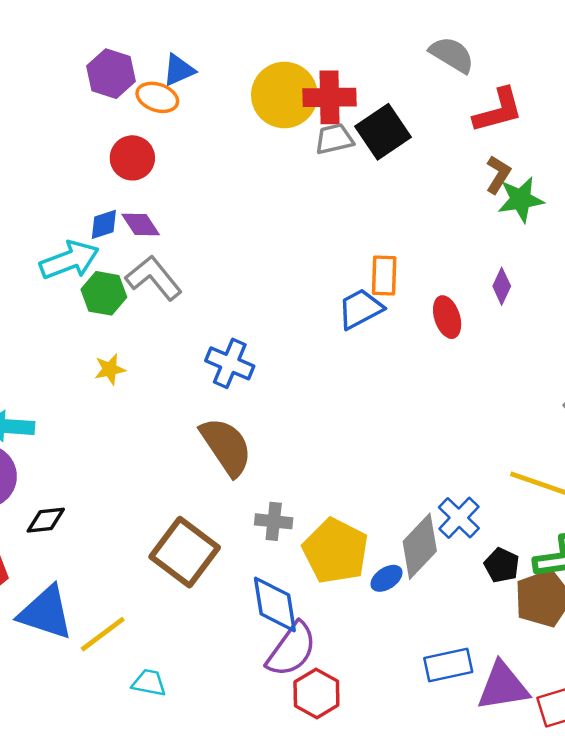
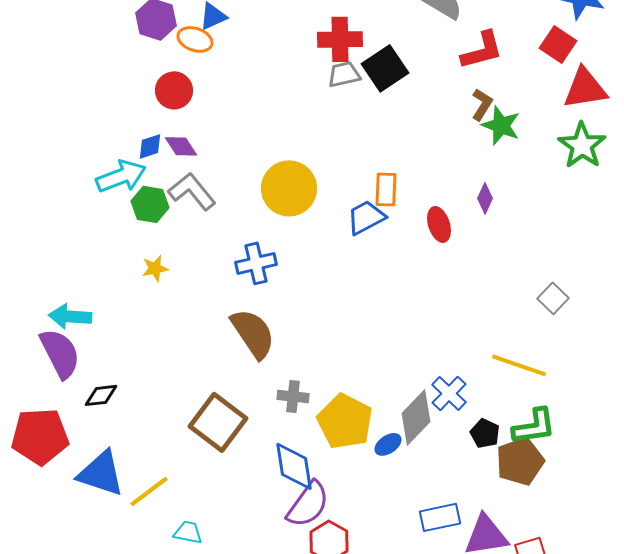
yellow circle: (284, 95) -> (289, 188), moved
green star: (521, 200) -> (501, 125), turned 30
blue cross: (230, 363) -> (256, 263), turned -36

